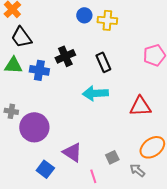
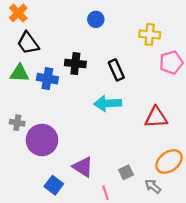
yellow cross: (107, 20) -> (150, 34), moved
black cross: (65, 56) -> (75, 64), turned 30

